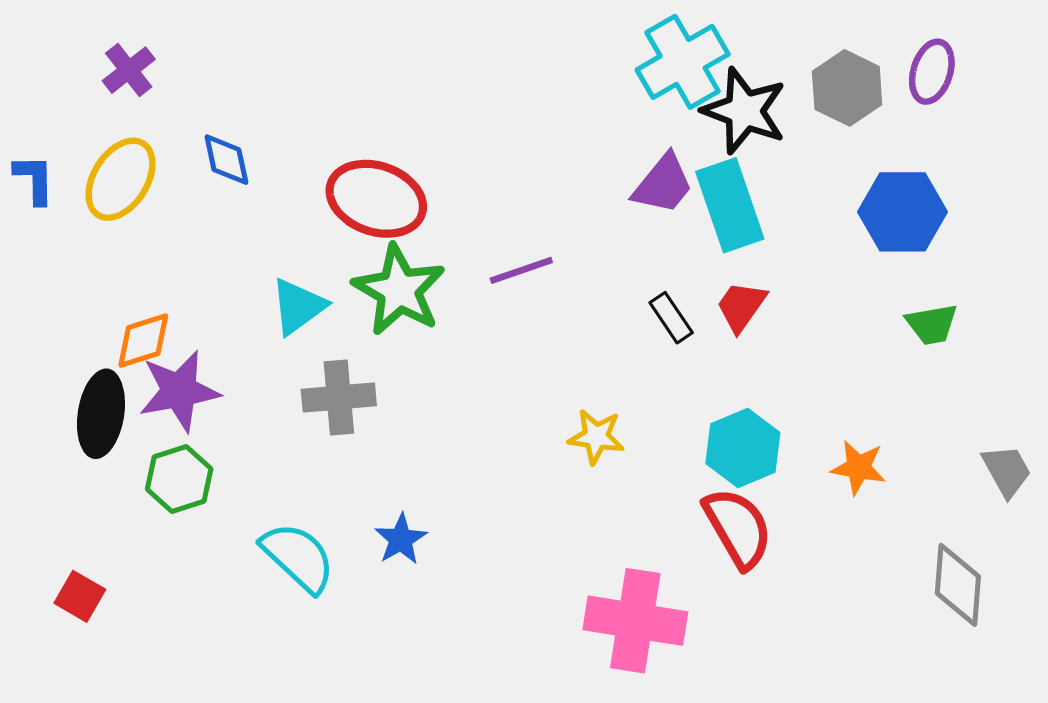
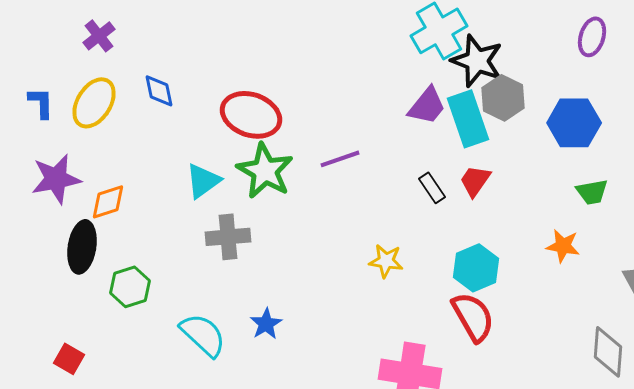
gray hexagon: (847, 88) -> (503, 98), moved
purple star: (179, 391) -> (56, 179), moved
orange star: (859, 468) -> (563, 246), moved

